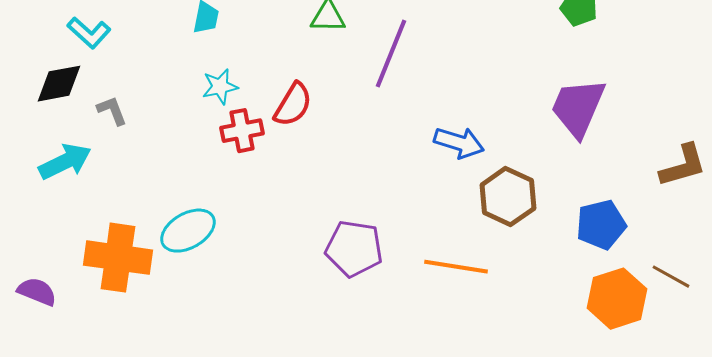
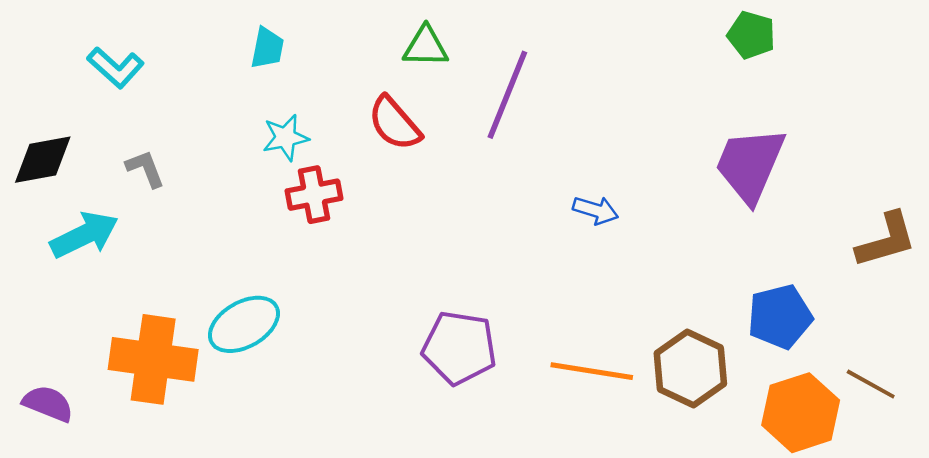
black diamond: (59, 84) -> (43, 160), moved
red semicircle: (293, 105) -> (394, 123), moved, turned 108
blue arrow: (459, 143) -> (596, 210), size x0.7
brown hexagon: (508, 197) -> (690, 369), moved

